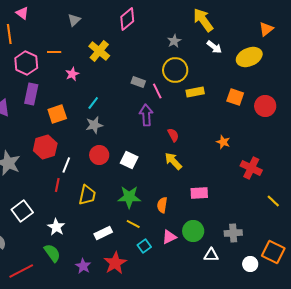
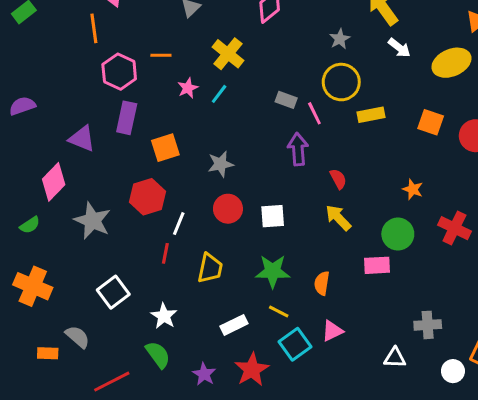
cyan line: (93, 103) -> (219, 94), moved
white square: (129, 160) -> (273, 216), turned -30
green circle: (193, 231) -> (398, 234), moved
cyan square: (144, 246) -> (295, 344), size x1.5

